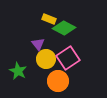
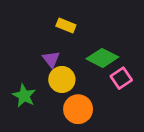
green diamond: (64, 28) -> (102, 58), moved
pink square: (68, 58) -> (121, 78), moved, size x0.7

